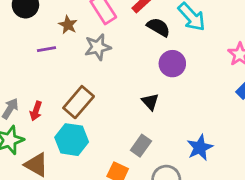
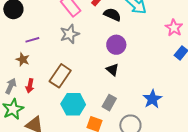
brown star: (68, 25) -> (23, 59), moved
purple circle: (172, 64) -> (116, 45), moved
cyan hexagon: (72, 140) -> (73, 104), moved

